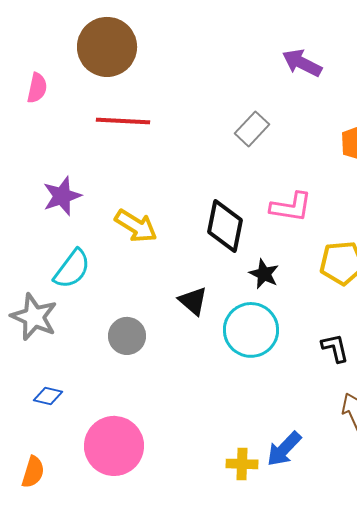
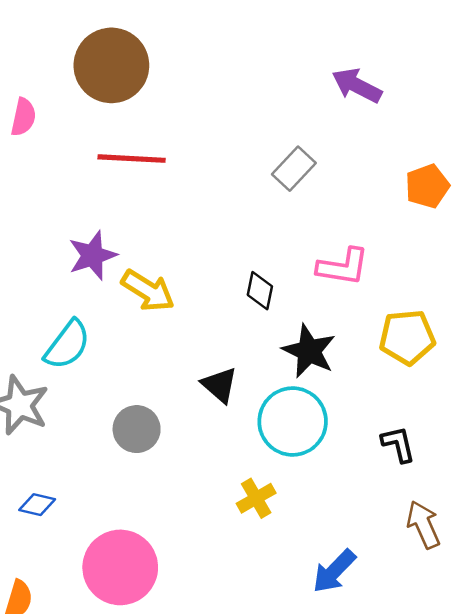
purple star: (62, 196) -> (93, 255), moved
black diamond: (225, 226) -> (260, 291), size x0.6
black star: (264, 274) -> (309, 351), size x1.4
yellow cross: (242, 464) -> (256, 498), moved, turned -32

